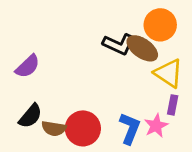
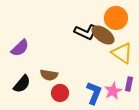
purple rectangle: (173, 105) -> (129, 84), moved
brown semicircle: (54, 128) -> (49, 75), moved
red circle: (83, 128) -> (60, 93), size x0.7

